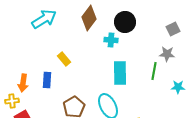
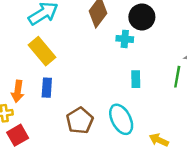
yellow rectangle: (64, 59) -> (42, 51), moved, size x1.6
cyan rectangle: (120, 73) -> (136, 79), size x0.6

